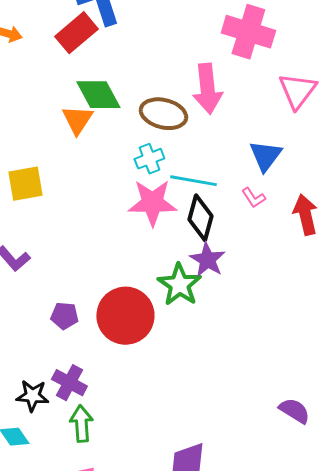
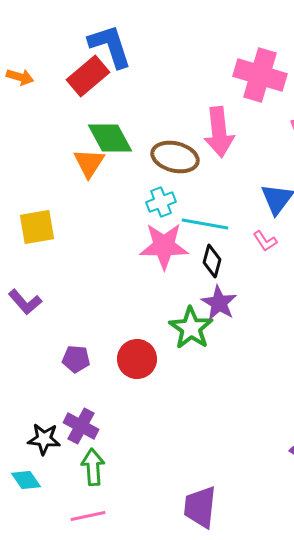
black diamond: (200, 218) -> (212, 261), size x0.7
red circle: (125, 316) -> (137, 359), size x0.7

